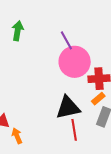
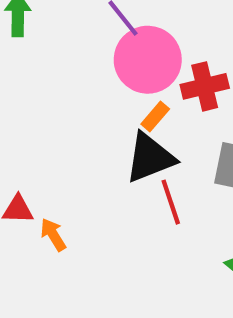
orange rectangle: (98, 99) -> (155, 116), moved

